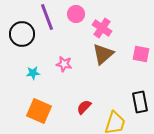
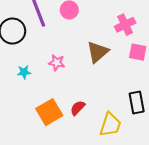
pink cross: (102, 28) -> (125, 25), moved, turned 30
orange square: (39, 111) -> (49, 112), moved, turned 35

